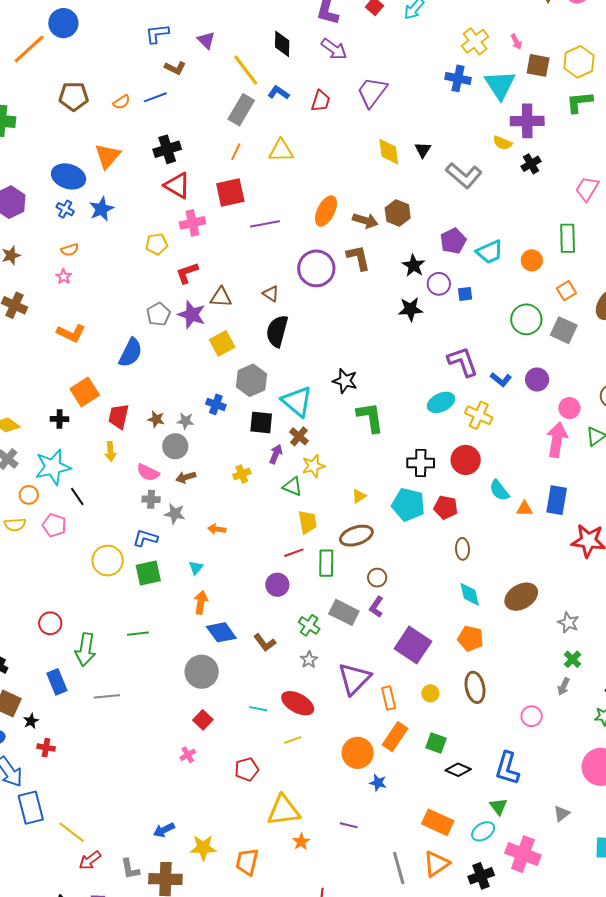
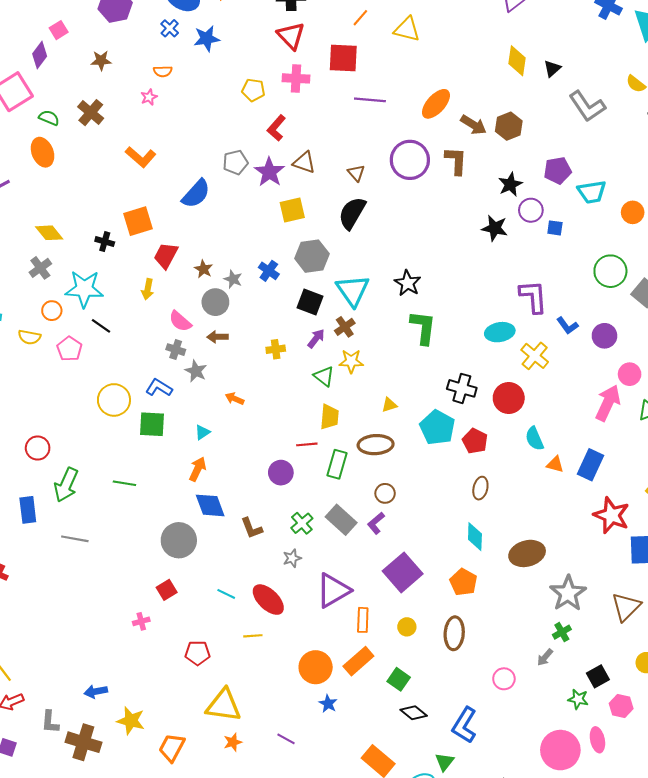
red L-shape: (187, 273) -> (276, 128), turned -45
black line: (77, 496) -> (101, 326), turned -36
gray star: (568, 623) -> (568, 593), size x1.6

